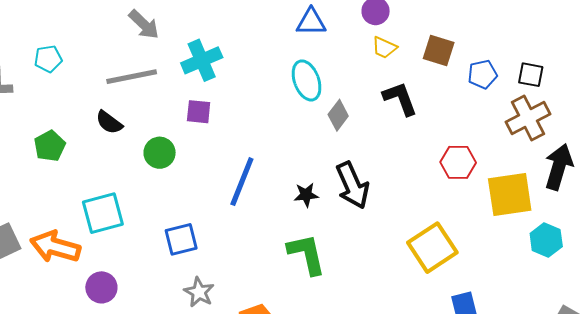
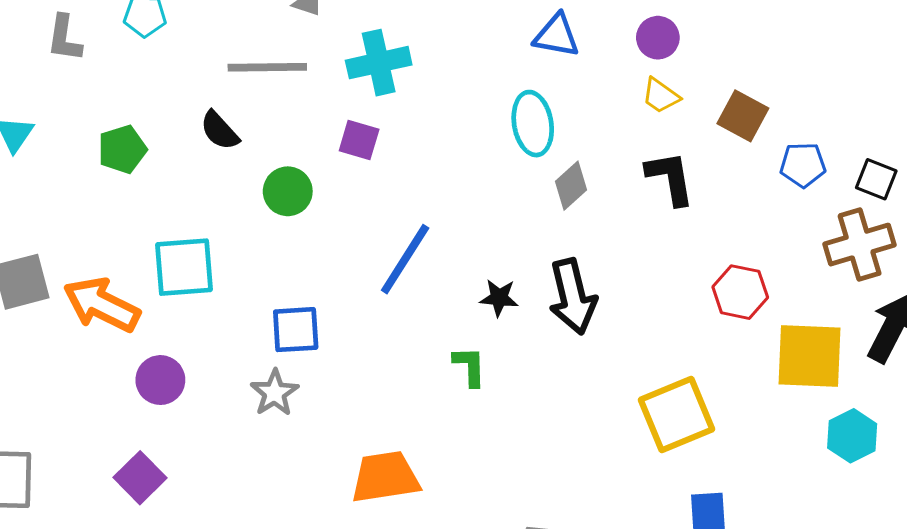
green L-shape: (307, 254) -> (470, 366), moved, size x0.6
gray star: (199, 292) -> (274, 393), moved

